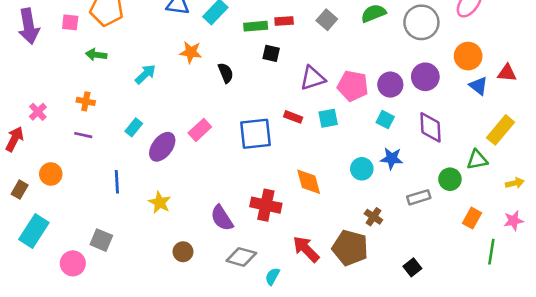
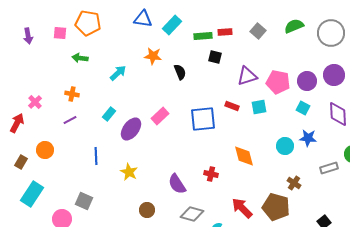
purple arrow: (29, 26) -> (28, 36), size x0.6
purple line: (83, 135) -> (70, 120), turned -40
red cross: (266, 205) -> (211, 174), size x0.6

